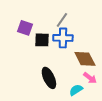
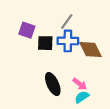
brown diamond: (85, 59) -> (90, 50), moved
pink arrow: (90, 78) -> (80, 84), moved

